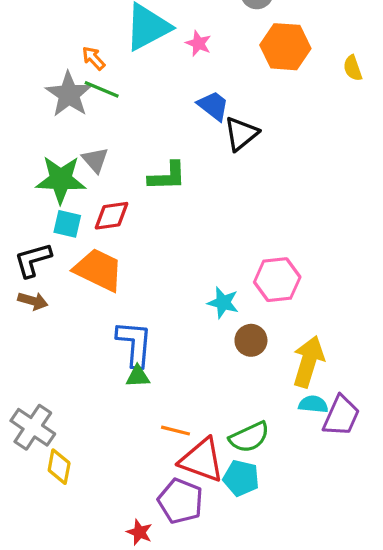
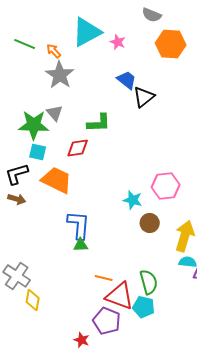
green line: (102, 89) -> (25, 44), moved
gray star: (69, 94) -> (60, 75), moved
red diamond: (112, 216) -> (78, 148), moved
green semicircle: (249, 437) -> (149, 282), turned -80

